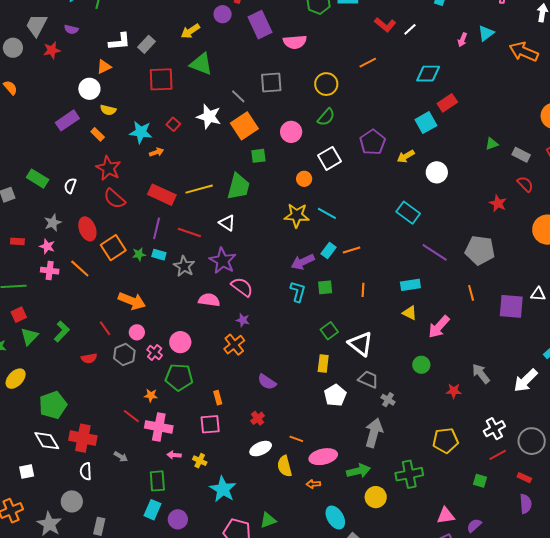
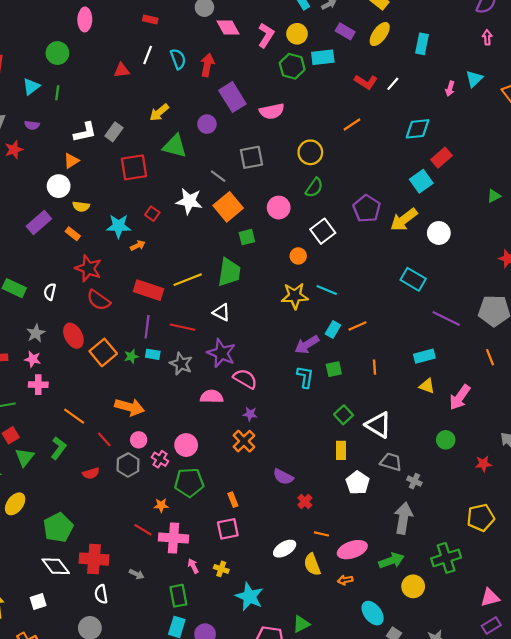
purple circle: (223, 14) -> (207, 124), moved
yellow arrow: (406, 156) -> (404, 220), size x1.5
orange line: (80, 269) -> (74, 416), moved
red cross: (258, 418) -> (305, 501), moved
pink arrow: (174, 455) -> (193, 566), turned 64

